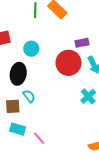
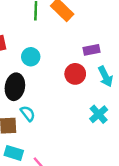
red circle: (69, 63) -> (75, 74), size x0.7

